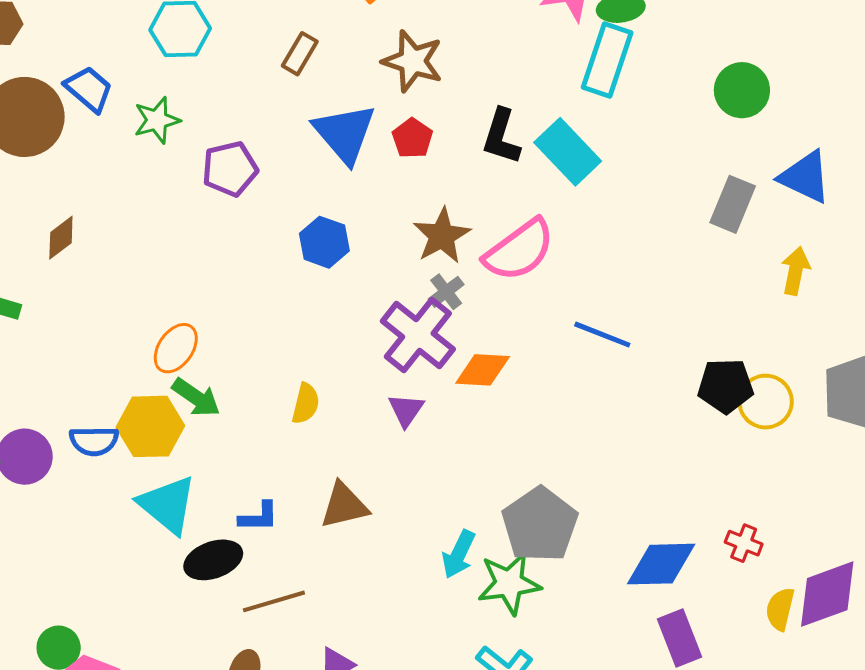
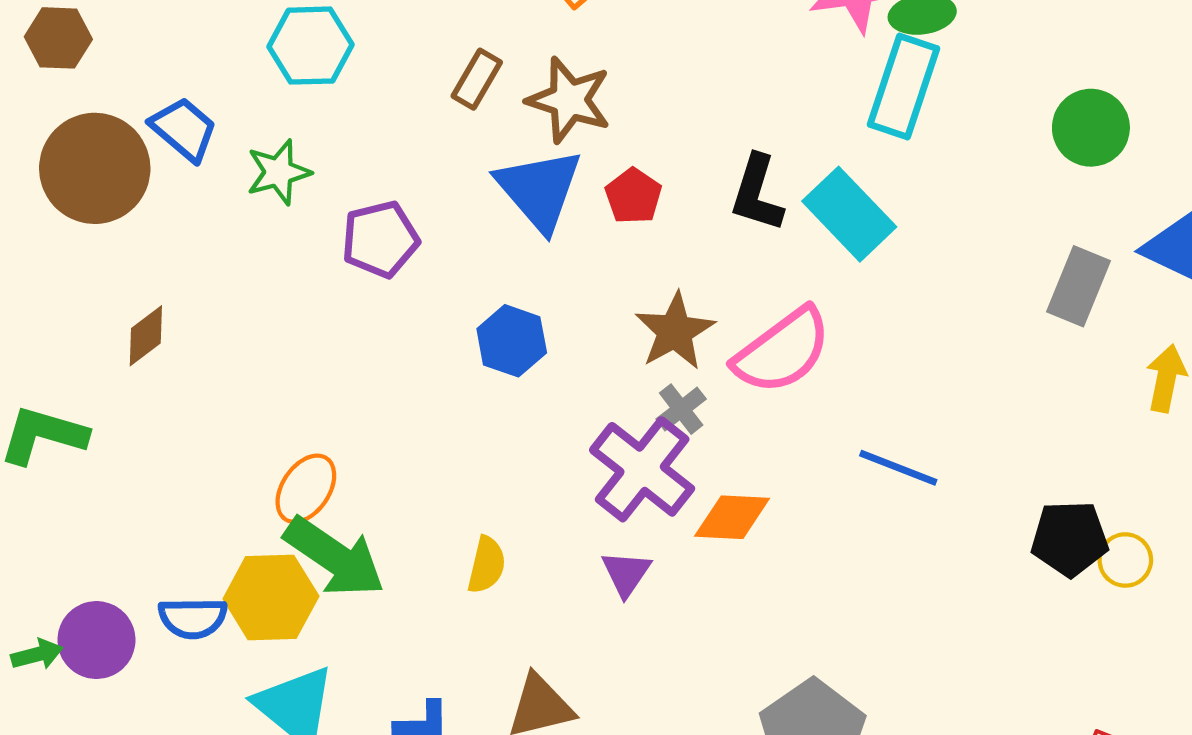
brown star: (413, 61) -> (569, 100), moved
green arrow: (196, 397) -> (334, 557), size x1.5
yellow circle: (766, 402) -> (1125, 560), size x0.7

